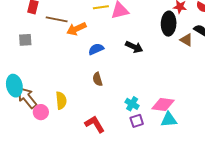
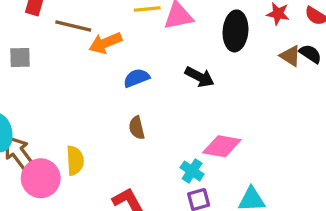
black ellipse: (169, 24) -> (235, 31), moved
brown triangle: (186, 40) -> (290, 56), moved
pink diamond: (163, 104) -> (222, 146), moved
pink circle: (41, 112) -> (41, 178), size x1.5

